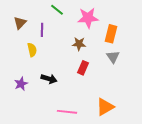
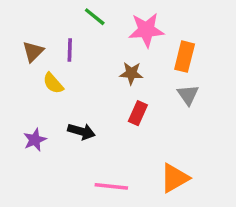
brown triangle: (20, 23) -> (33, 52), moved
yellow semicircle: (32, 50) -> (53, 83), turned 152

